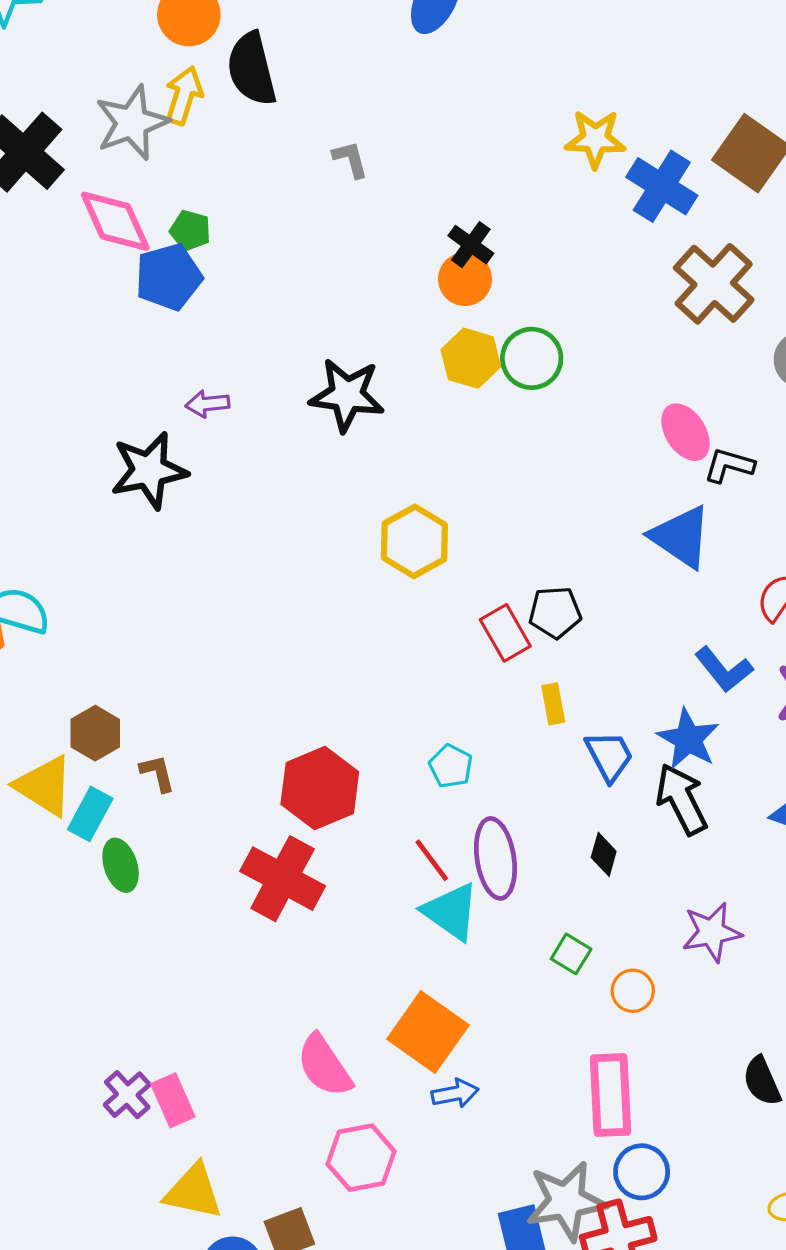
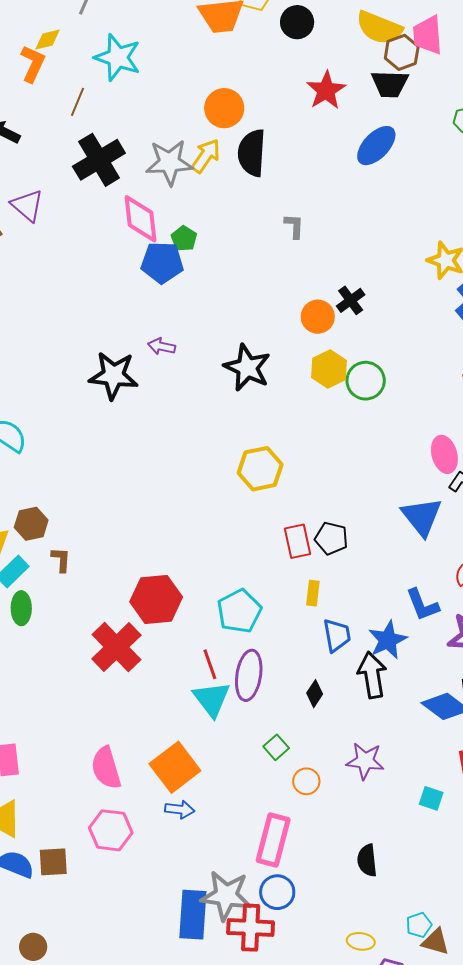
orange circle: (465, 279) -> (318, 317), moved
cyan pentagon: (451, 766) -> (239, 611), size x1.6

